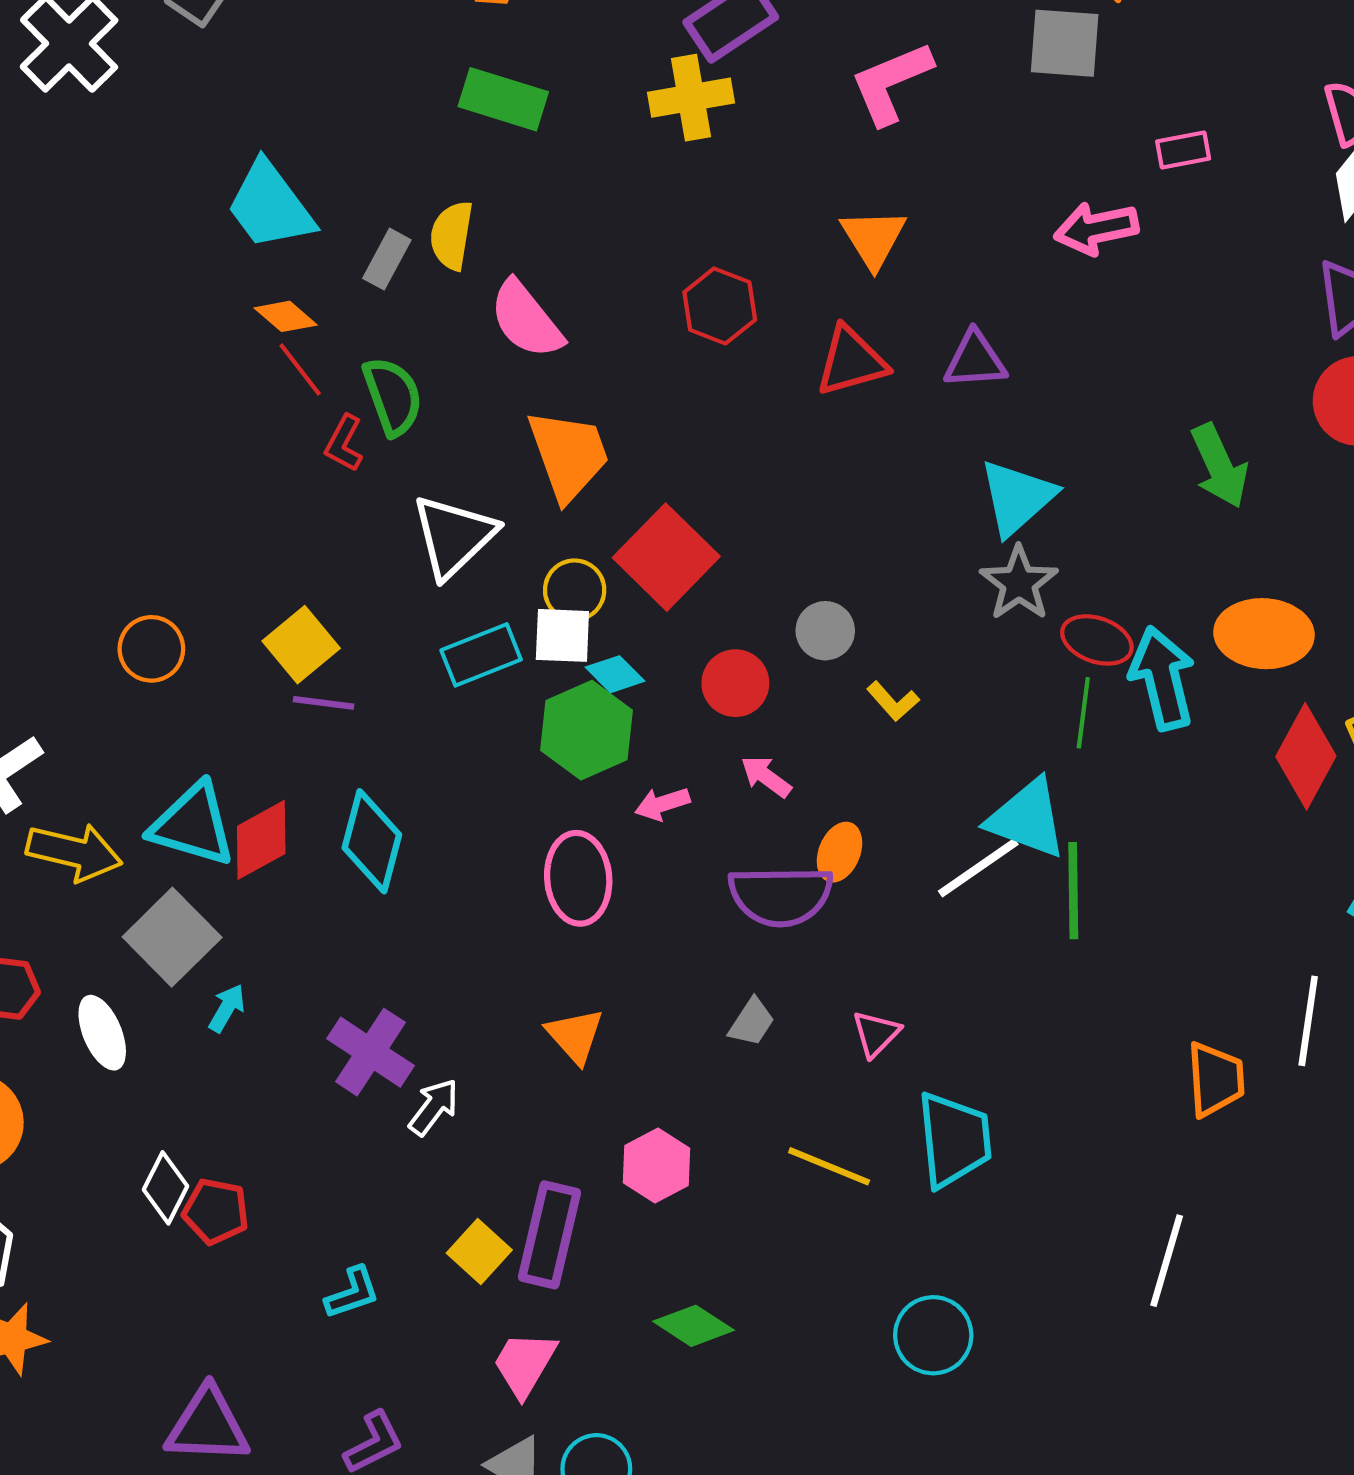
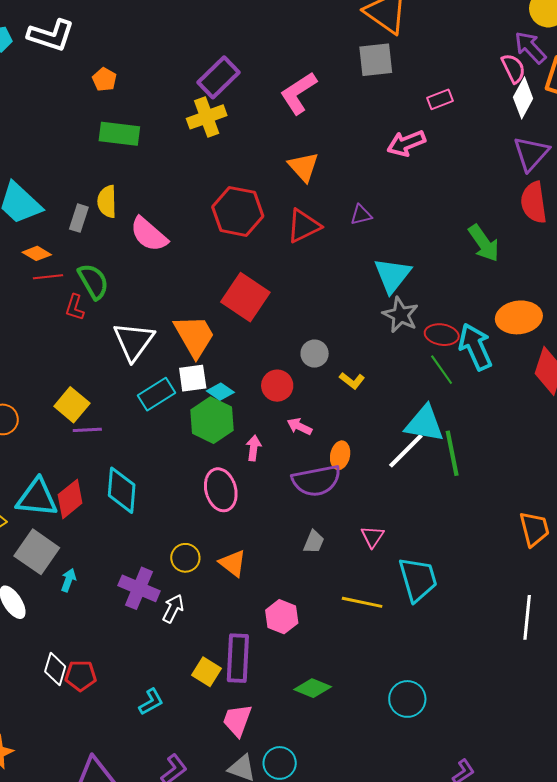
red hexagon: (720, 306) -> (238, 211), size x1.4
purple triangle: (975, 360) -> (361, 215), size x0.7
red line: (300, 369) -> (48, 277), turned -48
orange trapezoid: (568, 455) -> (194, 336), moved
red square: (666, 557) -> (245, 297), moved
yellow circle: (575, 590) -> (185, 558), moved
green line: (1083, 713) -> (442, 370), turned -32
pink arrow: (662, 804) -> (254, 448), turned 125
cyan circle: (933, 1335) -> (407, 699), moved

